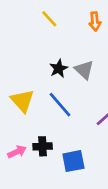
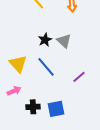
black cross: (43, 146) -> (33, 107), moved
pink arrow: (17, 152) -> (14, 91), moved

